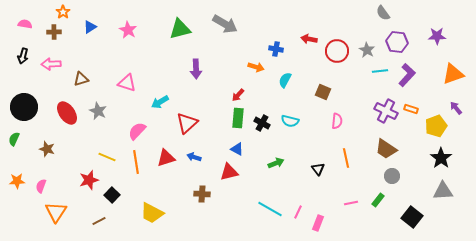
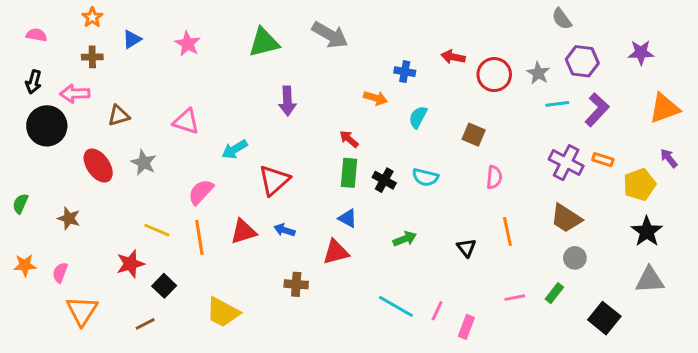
brown cross: (54, 32) -> (92, 57), moved
red arrow: (238, 95) -> (349, 139), turned 88
black circle: (24, 107) -> (47, 126), moved

